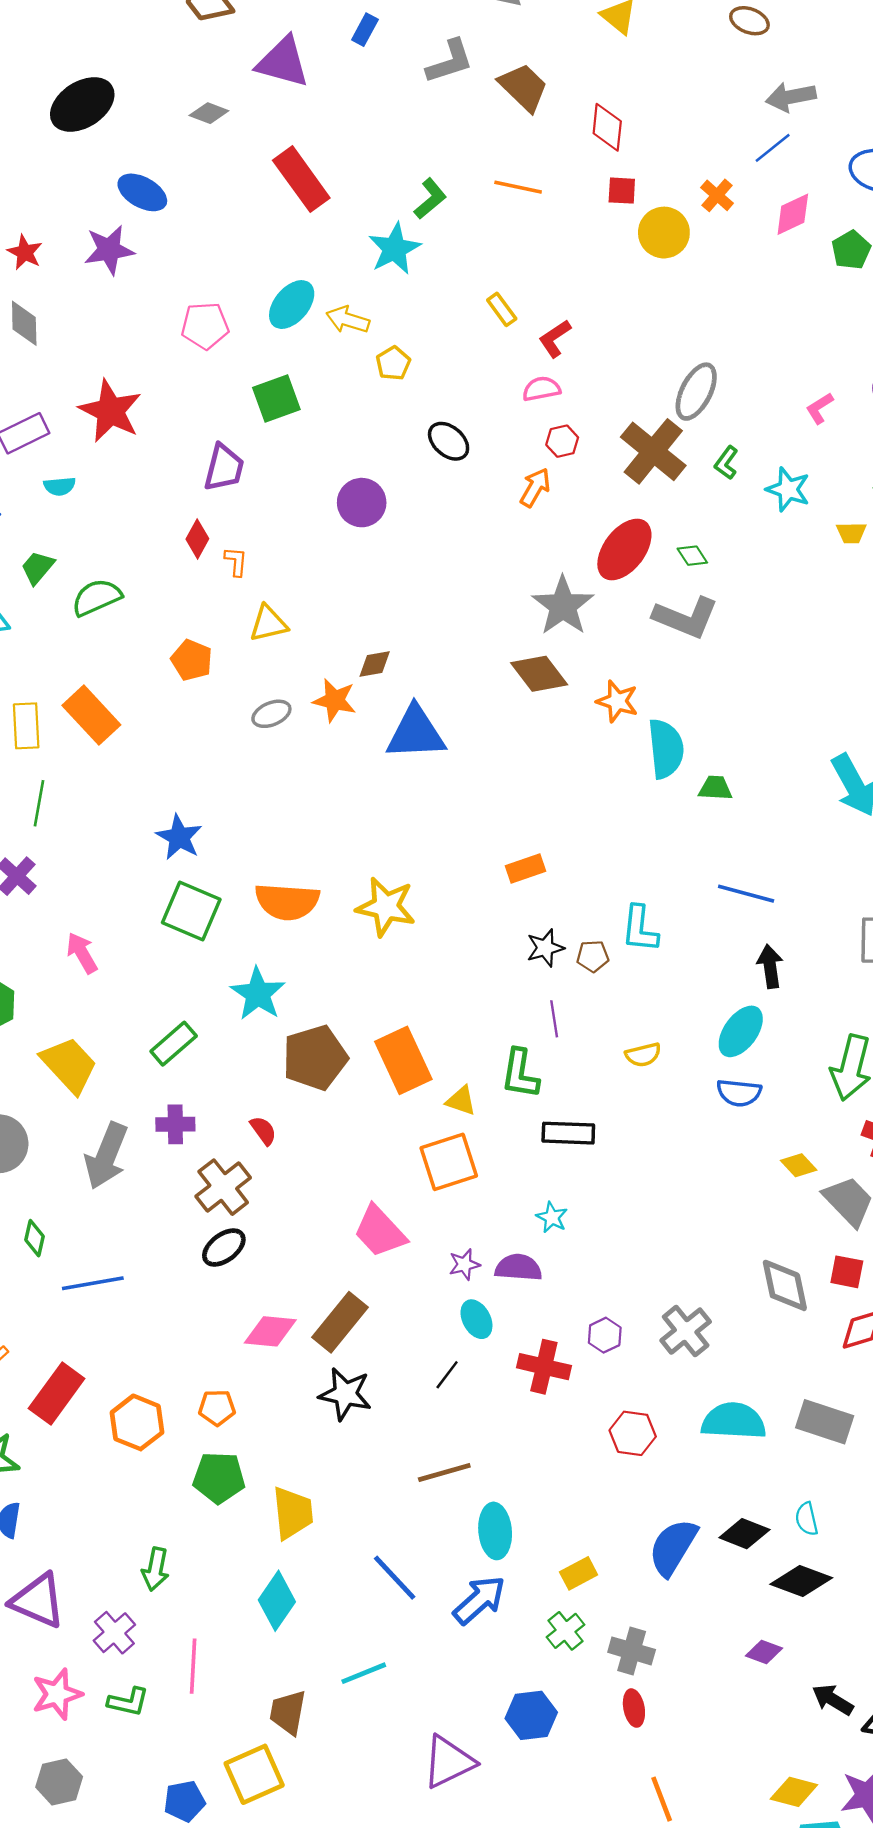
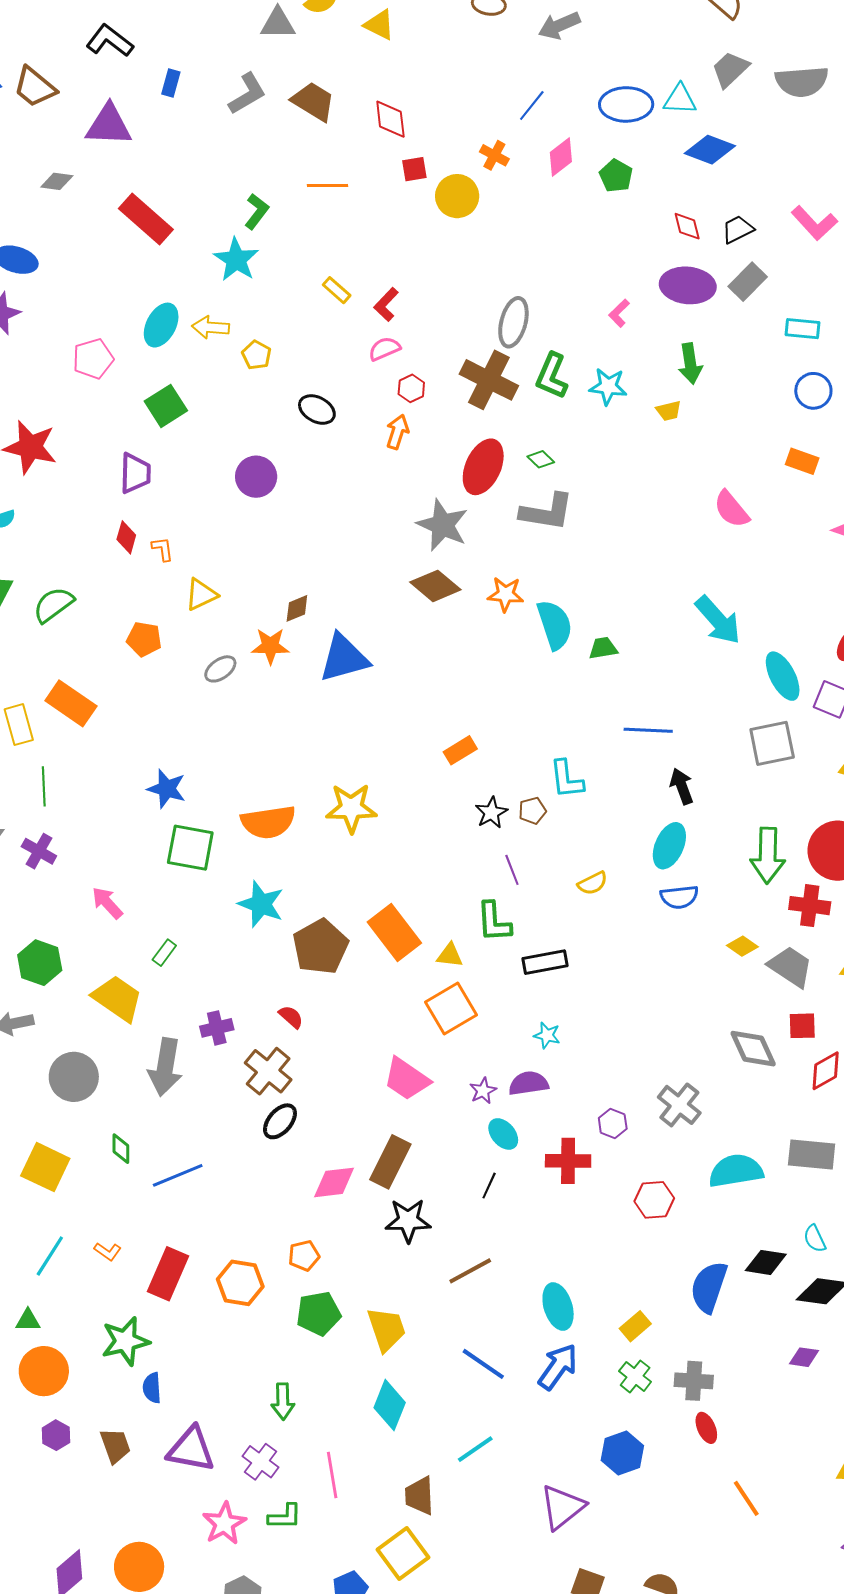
gray arrow: (791, 97) -> (559, 26), moved
green L-shape: (726, 463) -> (552, 376), size x1.6
green rectangle: (174, 1044) -> (164, 953), moved, size x0.7
brown line: (444, 1473) -> (470, 1271), moved

